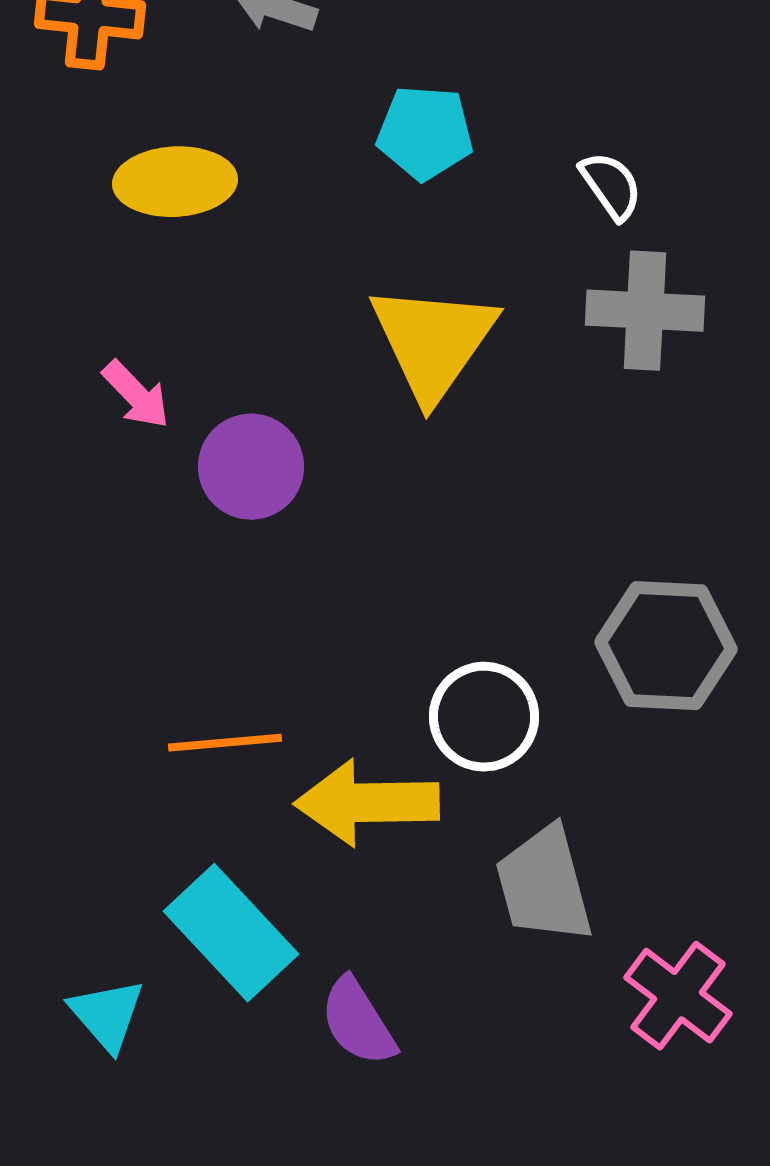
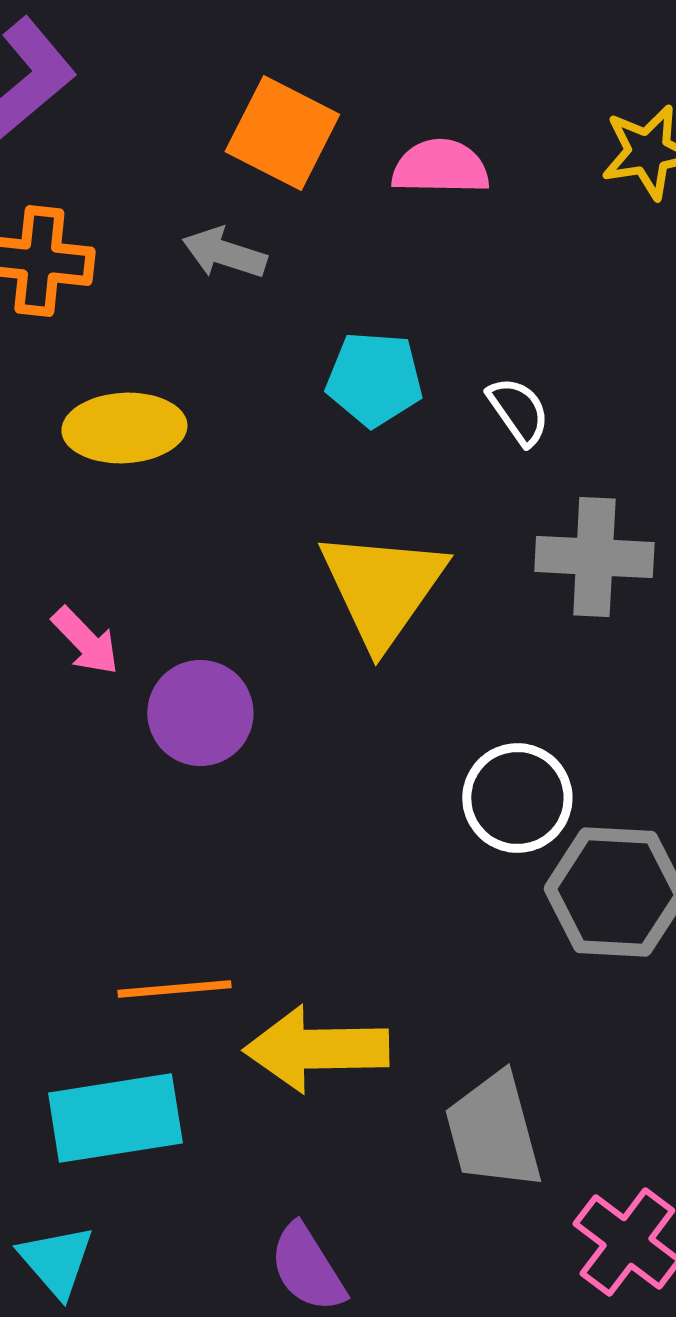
white semicircle: (611, 186) -> (518, 411), moved
white circle: (484, 717) -> (517, 798), moved
cyan rectangle: (231, 933) -> (115, 1118), moved, turned -56

